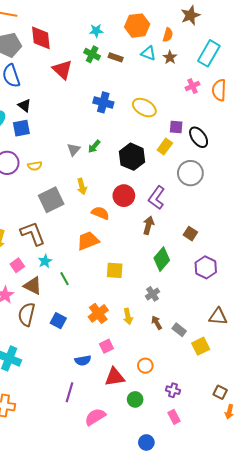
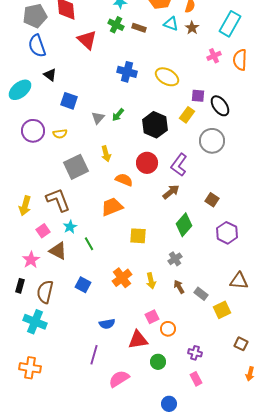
blue square: (21, 128) -> (69, 101), moved, turned 30
brown arrow: (148, 225) -> (171, 192), turned 36
brown semicircle: (27, 314) -> (45, 292), moved
pink square: (106, 346) -> (152, 317), moved
brown square: (220, 392) -> (241, 344), moved

